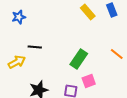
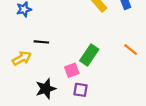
pink square: (89, 81) -> (72, 70), moved

